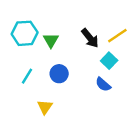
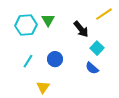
yellow line: (117, 36) -> (104, 14), moved
green triangle: (51, 40) -> (48, 20), moved

